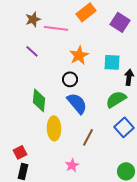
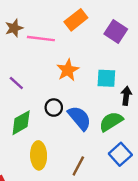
purple line: (32, 51) -> (16, 83), moved
black circle: (70, 79) -> (54, 108), moved
green diamond: (39, 100) -> (21, 123), turned 55
blue semicircle: (77, 103) -> (79, 118), moved

